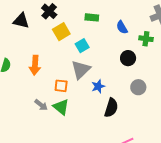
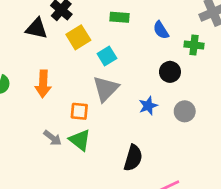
black triangle: (21, 21) -> (37, 29), moved
blue star: (98, 86) -> (148, 106), moved
black semicircle: (111, 108) -> (133, 158), moved

